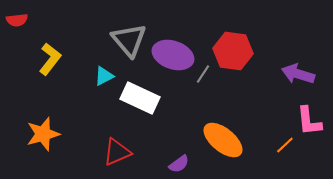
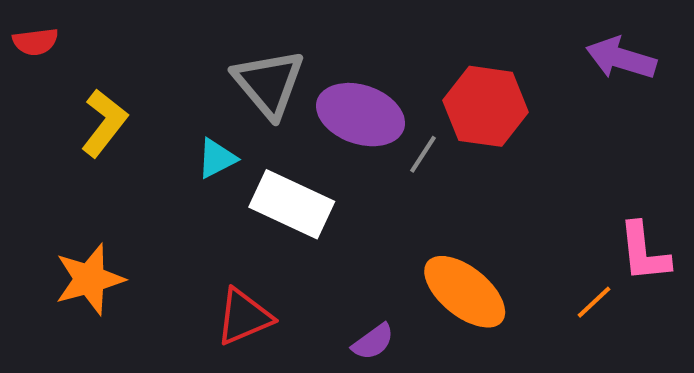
purple arrow: (298, 74) -> (621, 58), moved

